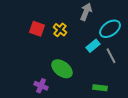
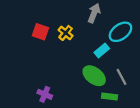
gray line: (111, 56) -> (122, 77), moved
green ellipse: (62, 69) -> (94, 76), moved

